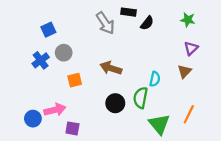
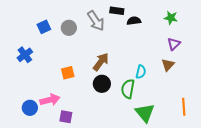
black semicircle: (147, 23) -> (134, 21), turned -136
gray circle: (64, 53) -> (69, 28), moved
blue cross: (41, 60) -> (25, 55), moved
brown arrow: (111, 68) -> (101, 62), turned 108
black circle: (115, 103) -> (102, 84), moved
orange line: (189, 114) -> (184, 107), moved, turned -30

